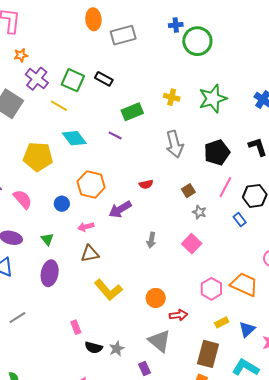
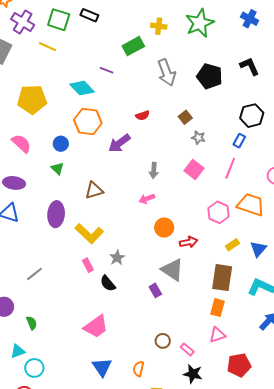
green rectangle: (132, 112) -> (133, 46), moved
cyan diamond: (74, 138) -> (82, 88), moved
black pentagon: (217, 152) -> (210, 76), turned -30
pink line: (225, 187) -> (230, 168), moved
blue rectangle: (240, 220) -> (239, 141), turned 72
pink arrow: (86, 227) -> (147, 199), moved
green triangle: (47, 239) -> (57, 168), moved
yellow L-shape: (108, 290) -> (89, 234), moved
gray line: (17, 318) -> (35, 274), moved
black semicircle: (94, 348) -> (108, 283), turned 42
gray star: (117, 349) -> (117, 258), moved
purple rectangle: (145, 369) -> (155, 290), moved

